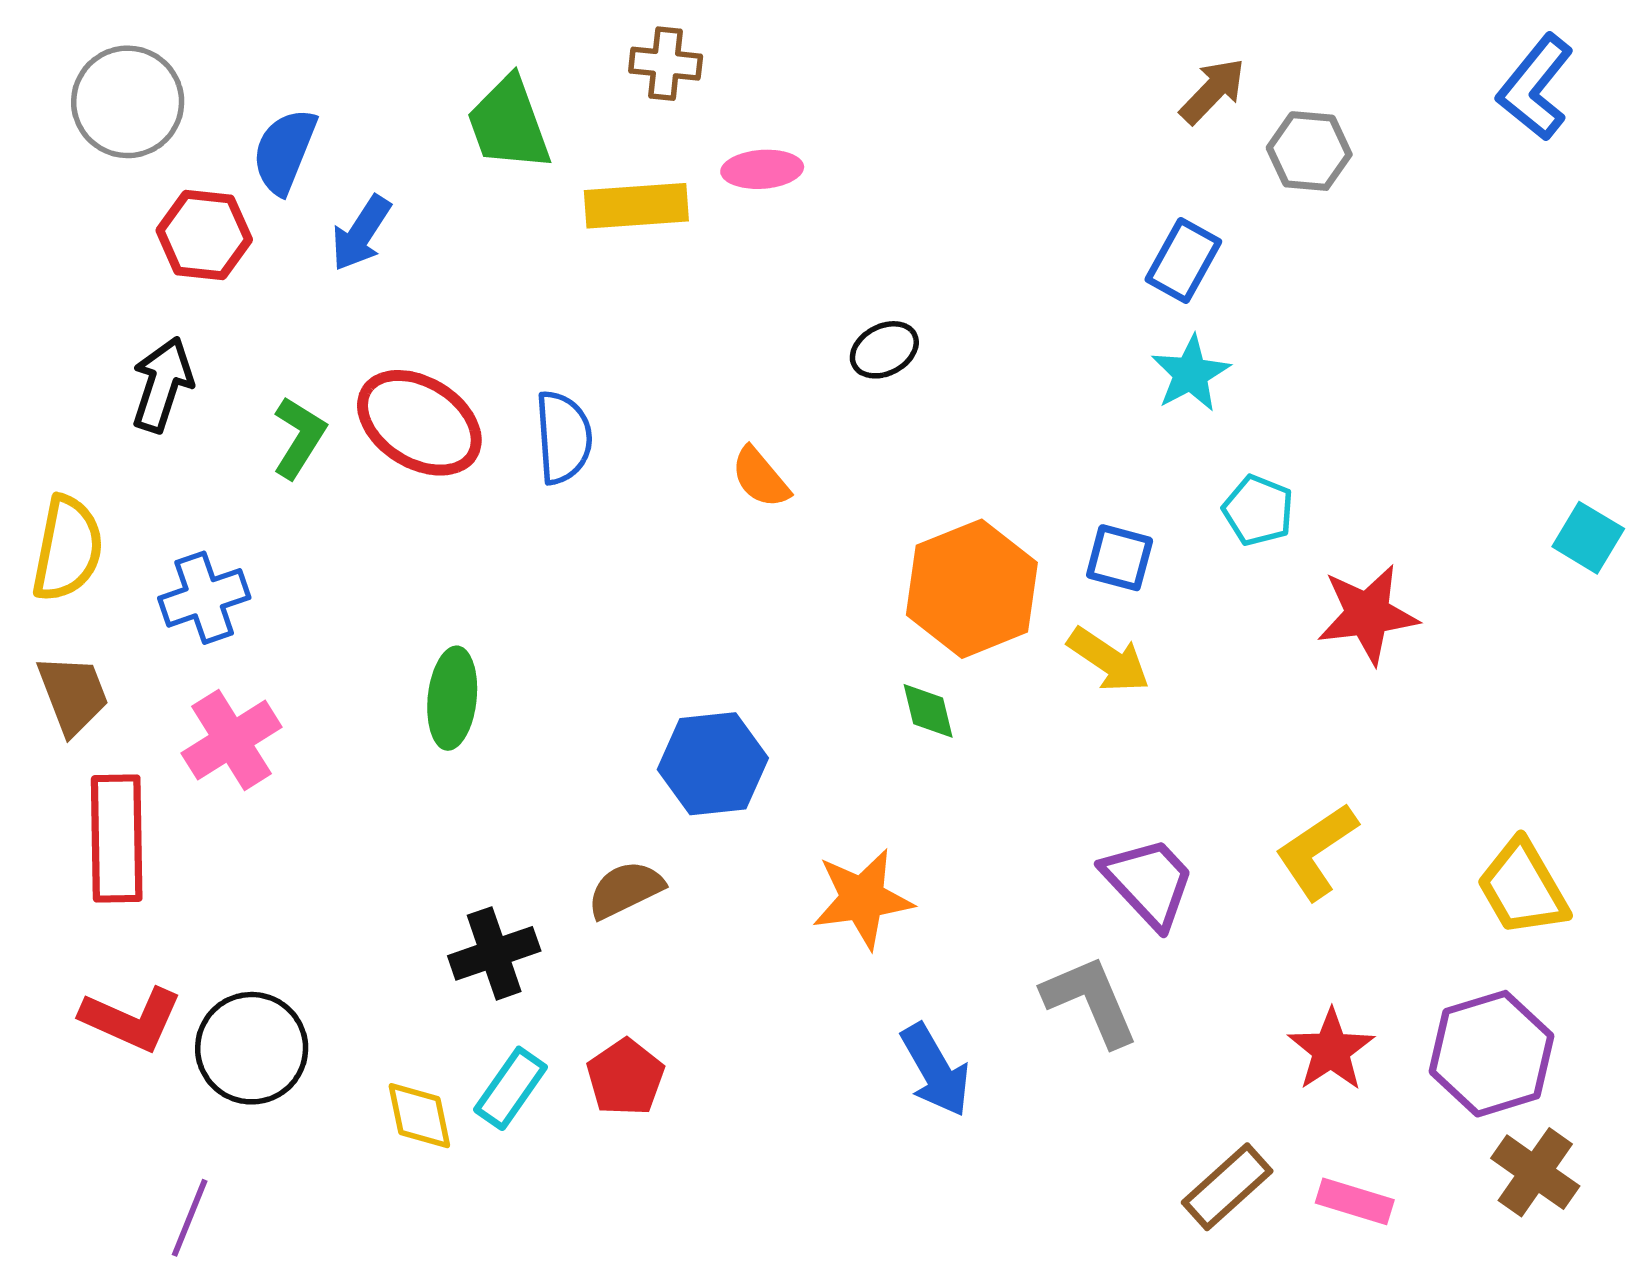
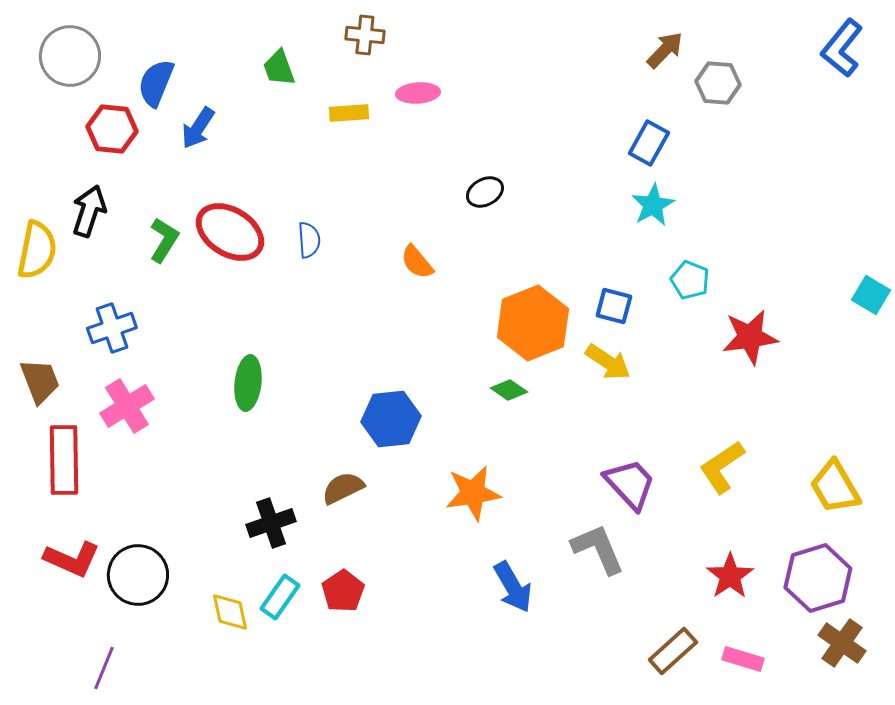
green trapezoid: (509, 124) -> (279, 68), size x0.7
yellow rectangle: (636, 206) -> (349, 113), size x0.7
blue semicircle: (563, 437) -> (309, 240), size x0.7
yellow semicircle: (67, 549) -> (37, 250), moved
green diamond: (928, 711) -> (509, 390), turned -42

